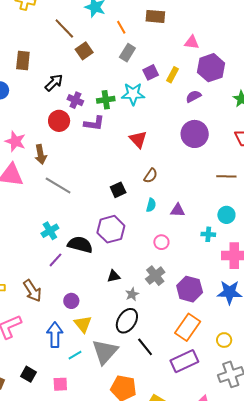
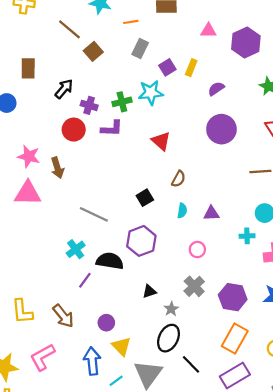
orange line: (121, 27) -> (131, 22), turned -64
purple hexagon: (211, 68) -> (246, 42), moved
gray line: (58, 185) -> (94, 214), moved

